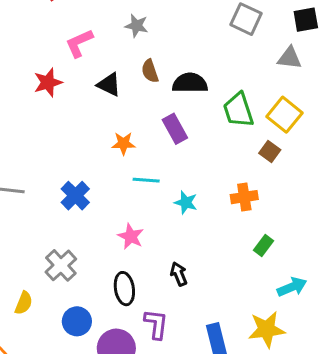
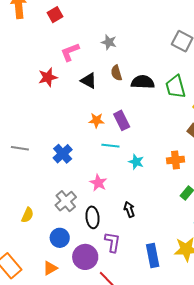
green trapezoid: (238, 110) -> (175, 87), moved
purple rectangle: (175, 129) -> (122, 120), moved
gray cross: (61, 265) -> (66, 201), moved
yellow semicircle: (24, 303) -> (27, 215), moved

